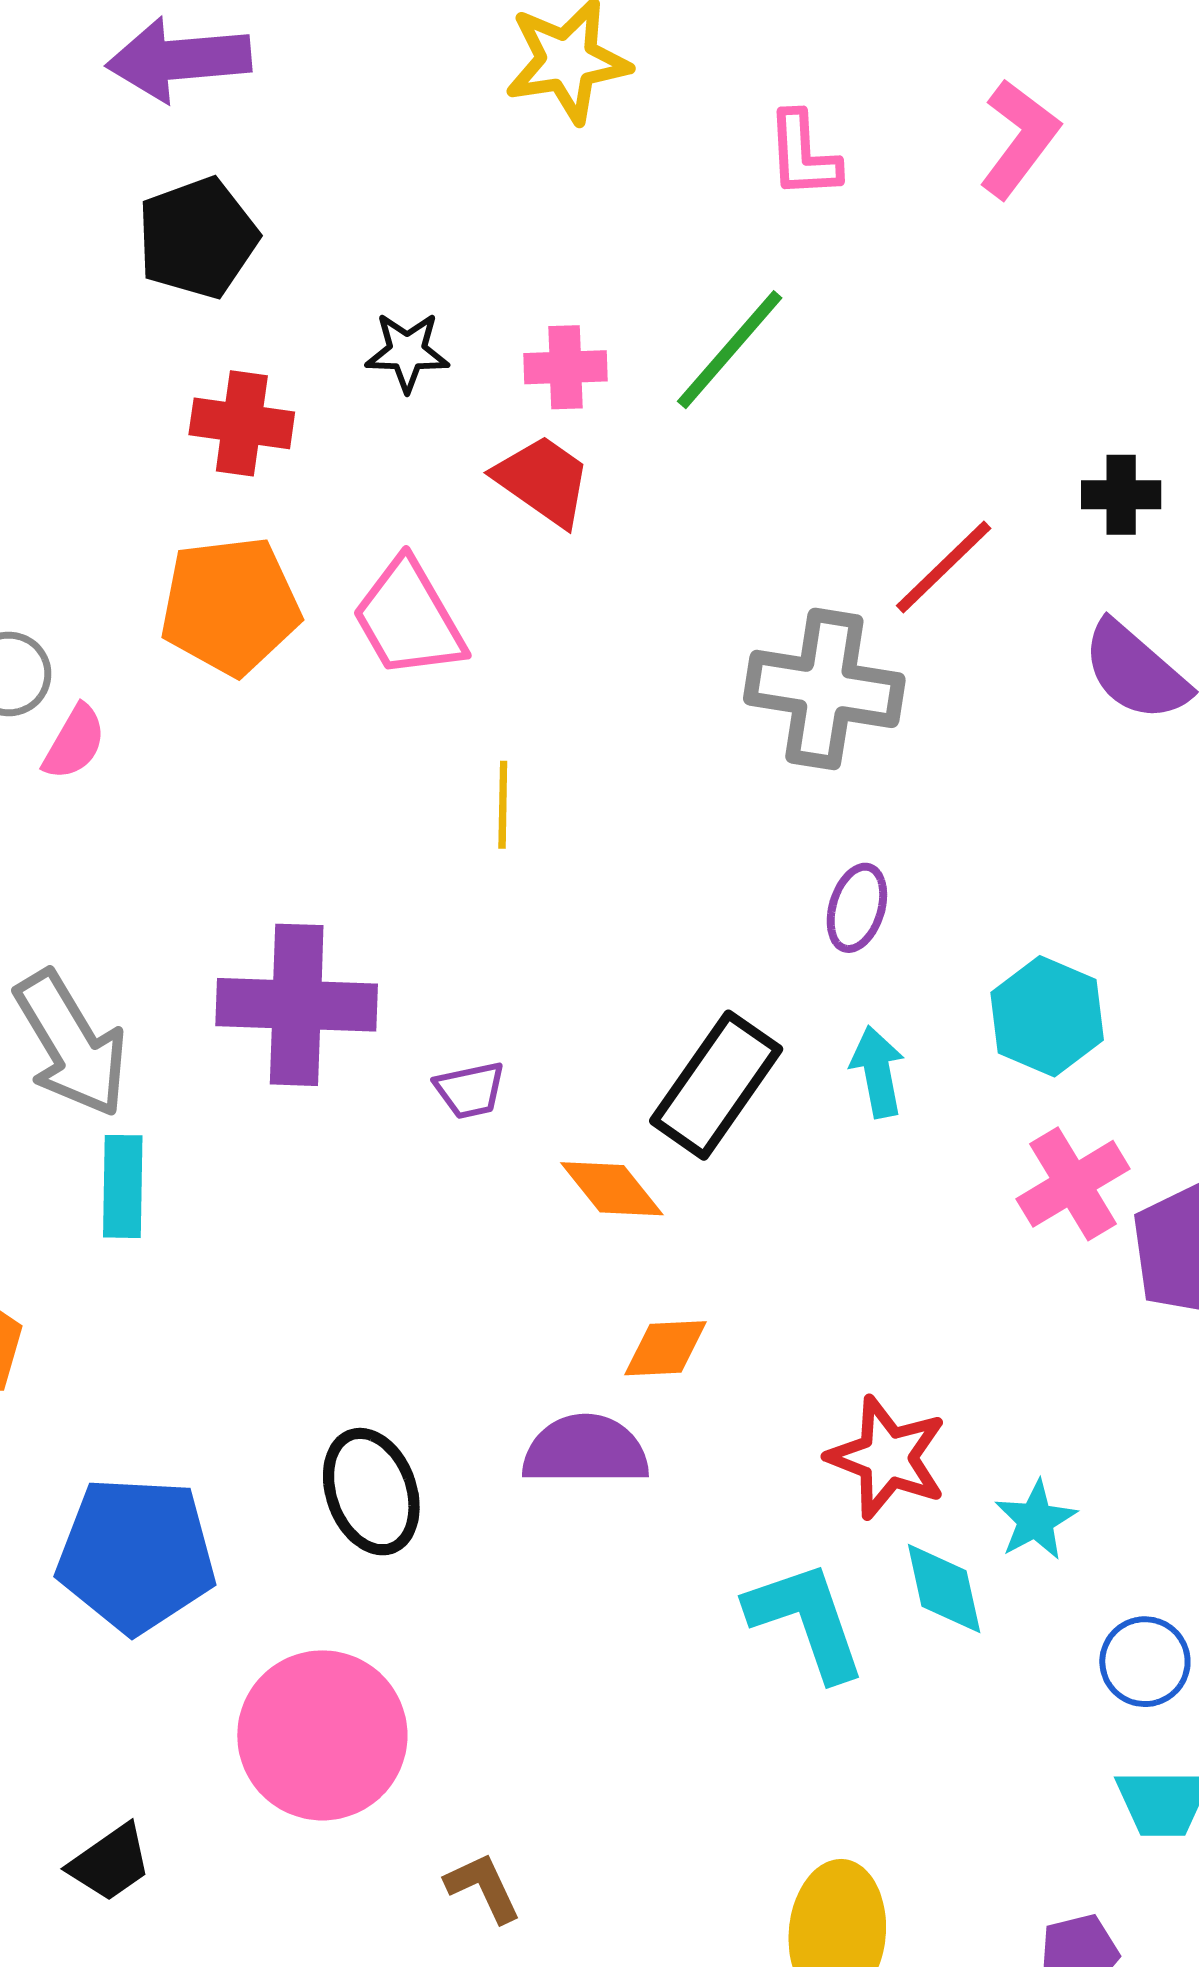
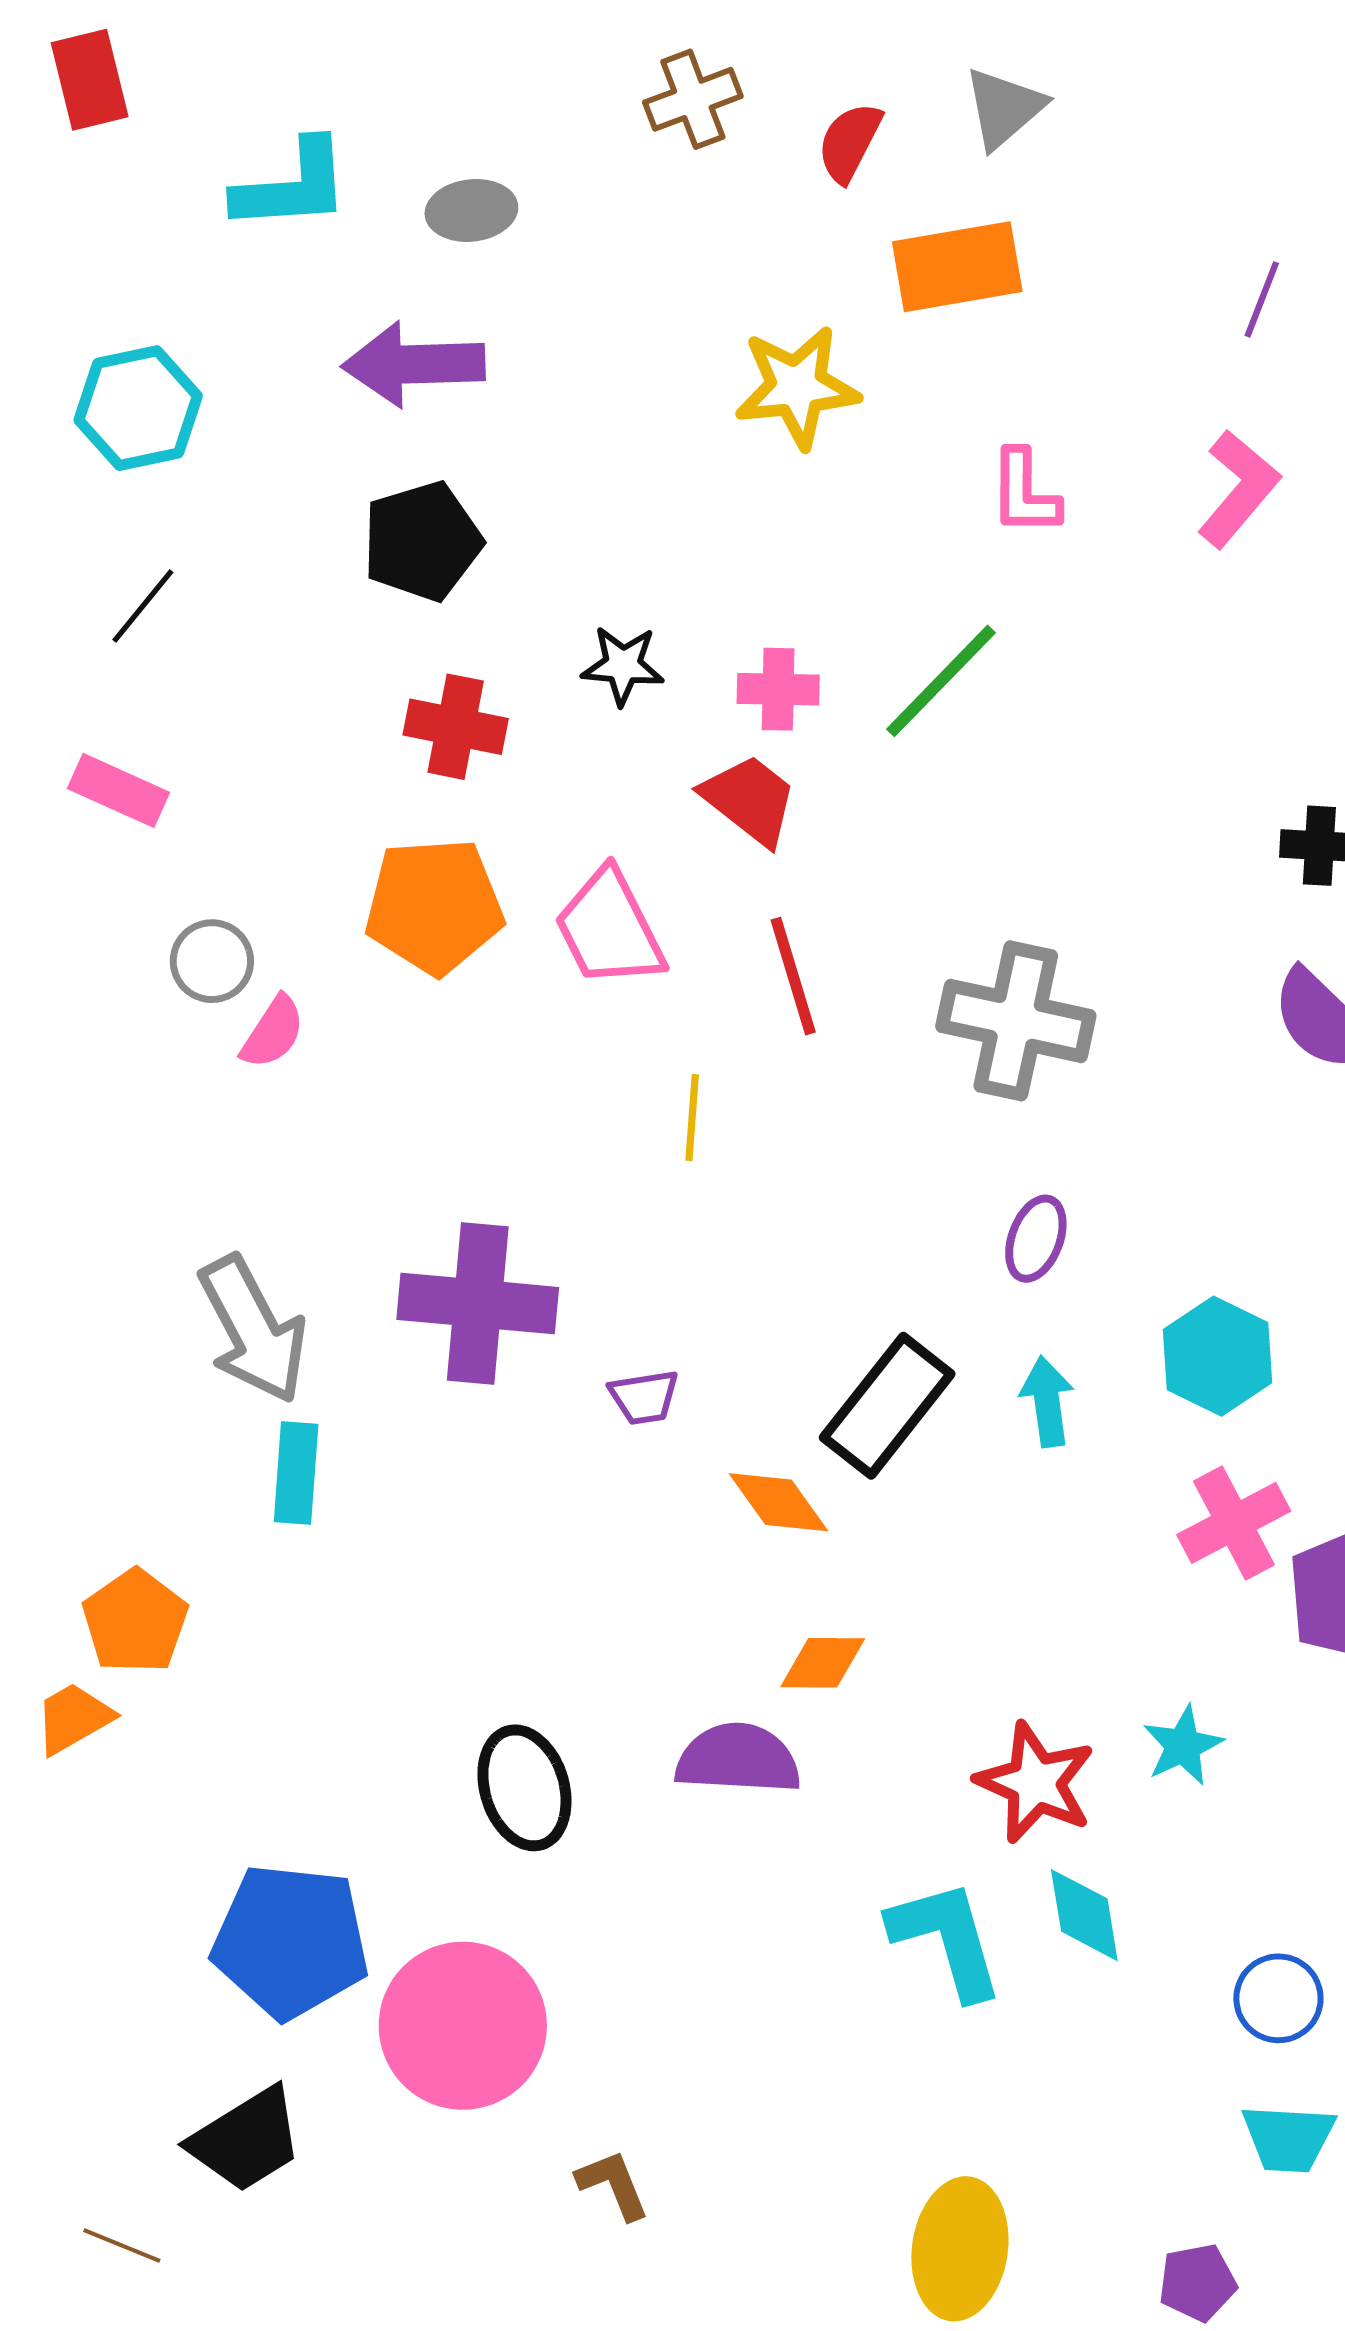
red line: (944, 567) -> (793, 976), moved, turned -66
cyan star: (1036, 1520) -> (1183, 1746), moved
blue pentagon: (136, 1555) -> (291, 1941), moved
black trapezoid: (110, 1863) -> (246, 2140), size x1.4

